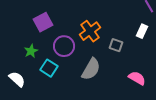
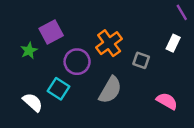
green star: (31, 51) -> (29, 51), moved
white semicircle: (17, 79) -> (33, 102), moved

